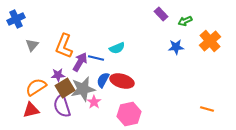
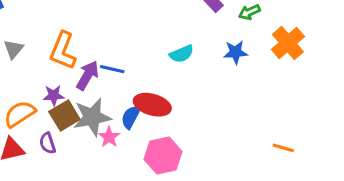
cyan semicircle: (117, 48) -> (182, 54), moved
blue semicircle: (103, 80) -> (131, 117), moved
purple semicircle: (62, 106) -> (47, 143), moved, size x0.6

